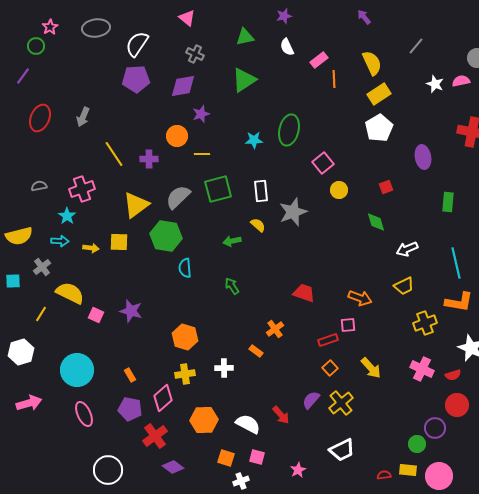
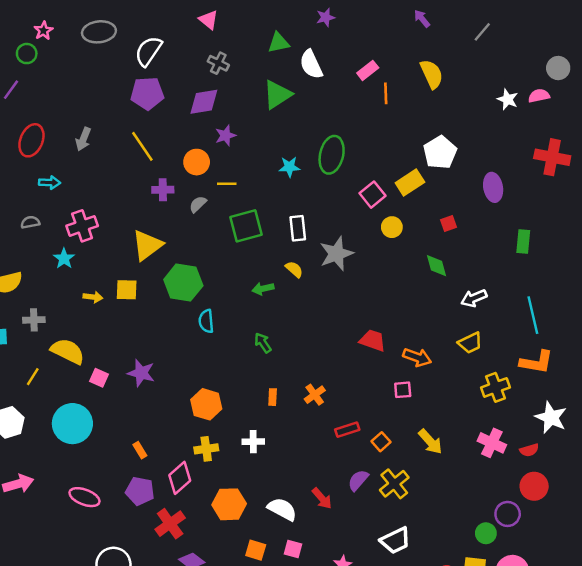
gray line: (416, 46) -> (482, 32), moved
white semicircle: (287, 47) -> (311, 64), moved, size x1.4
yellow rectangle: (379, 94) -> (410, 183), moved
yellow line: (114, 154) -> (142, 146), moved
gray semicircle: (178, 197) -> (198, 204), moved, size x0.6
cyan arrow: (60, 241) -> (50, 183), moved
gray cross: (42, 267) -> (34, 320), turned 36
red trapezoid: (304, 293) -> (373, 340), moved
red rectangle: (328, 340) -> (347, 430), moved
orange rectangle: (256, 351) -> (273, 397), moved, turned 56
cyan circle: (77, 370) -> (72, 424), moved
pink ellipse: (84, 414) -> (84, 497), turned -45

